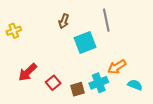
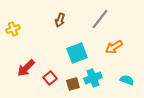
gray line: (106, 20) -> (100, 19), turned 50
cyan square: (85, 42) -> (77, 53), moved
orange arrow: (117, 67) -> (114, 47), moved

